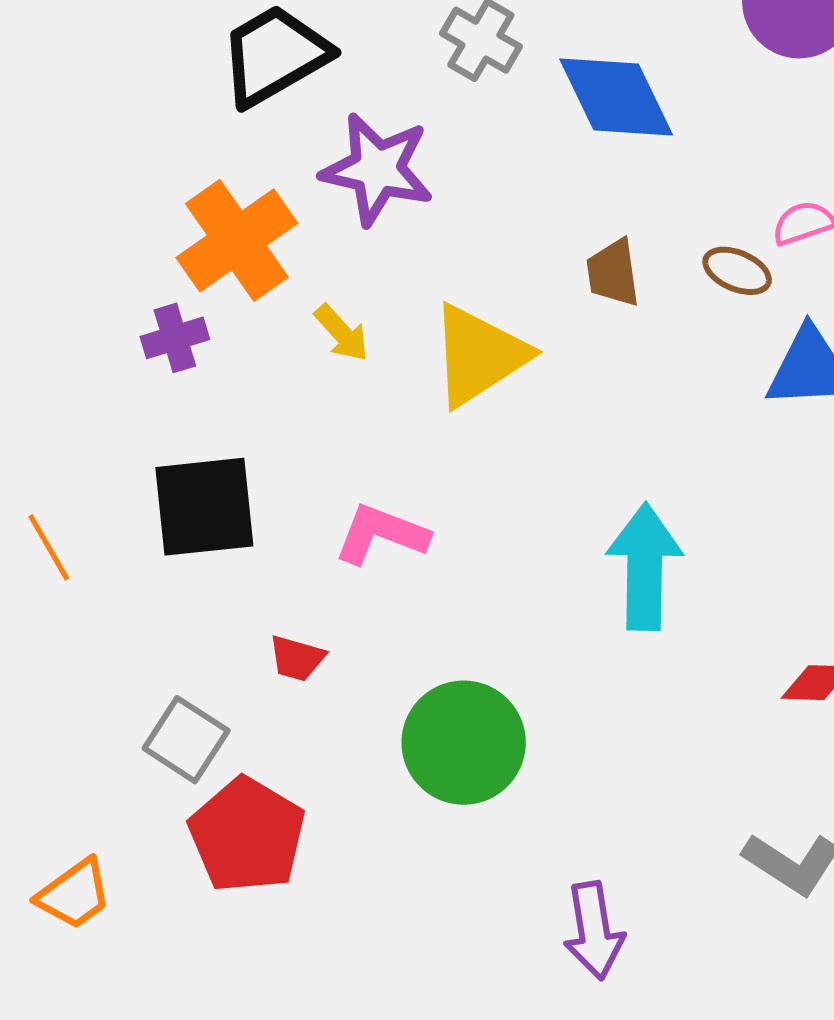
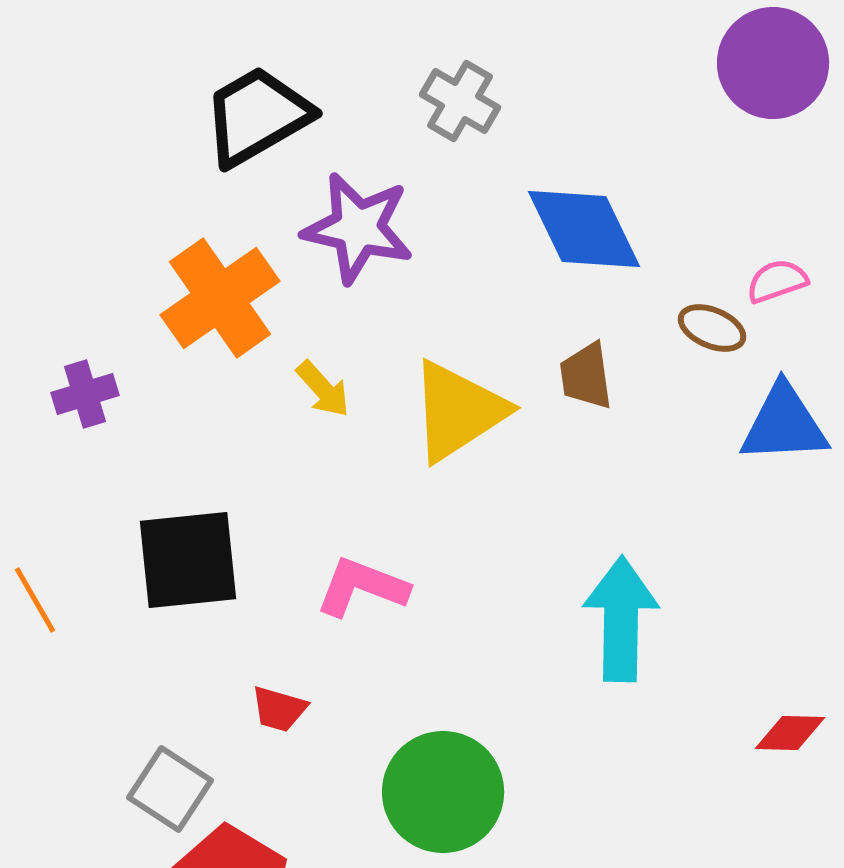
blue diamond: (616, 97) -> (584, 229), moved
brown trapezoid: (613, 273) -> (586, 376), moved
purple cross: (175, 338) -> (85, 394), moved

